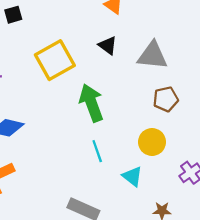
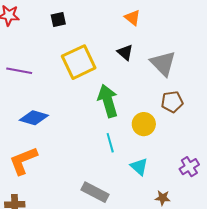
black square: (13, 15) -> (58, 19), moved
gray triangle: (152, 55) -> (163, 63), turned 36
yellow circle: (152, 142) -> (144, 124), moved

